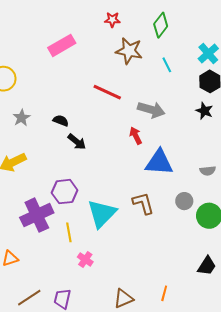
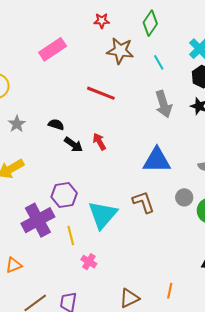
gray arrow: (151, 110) -> (164, 104), moved, turned 60
red arrow: (136, 136) -> (99, 142), moved

